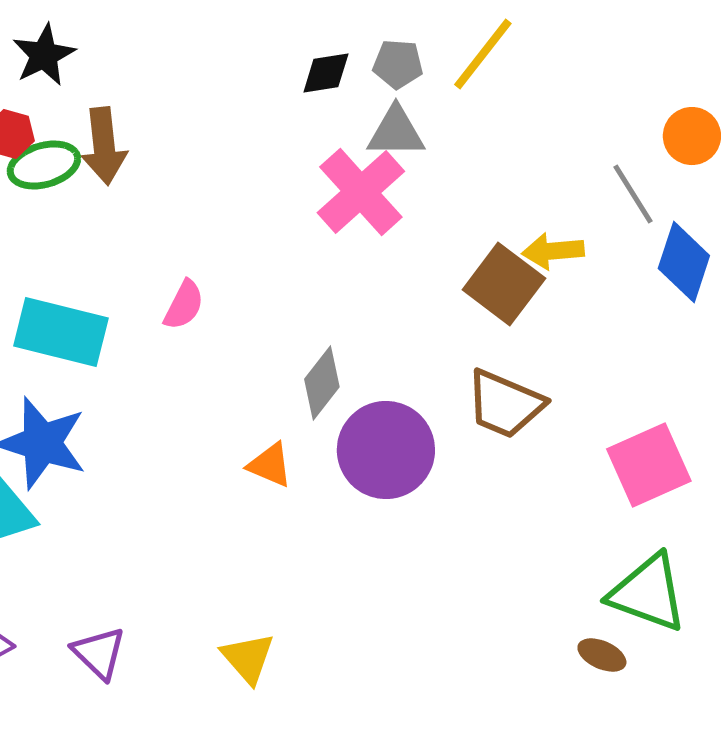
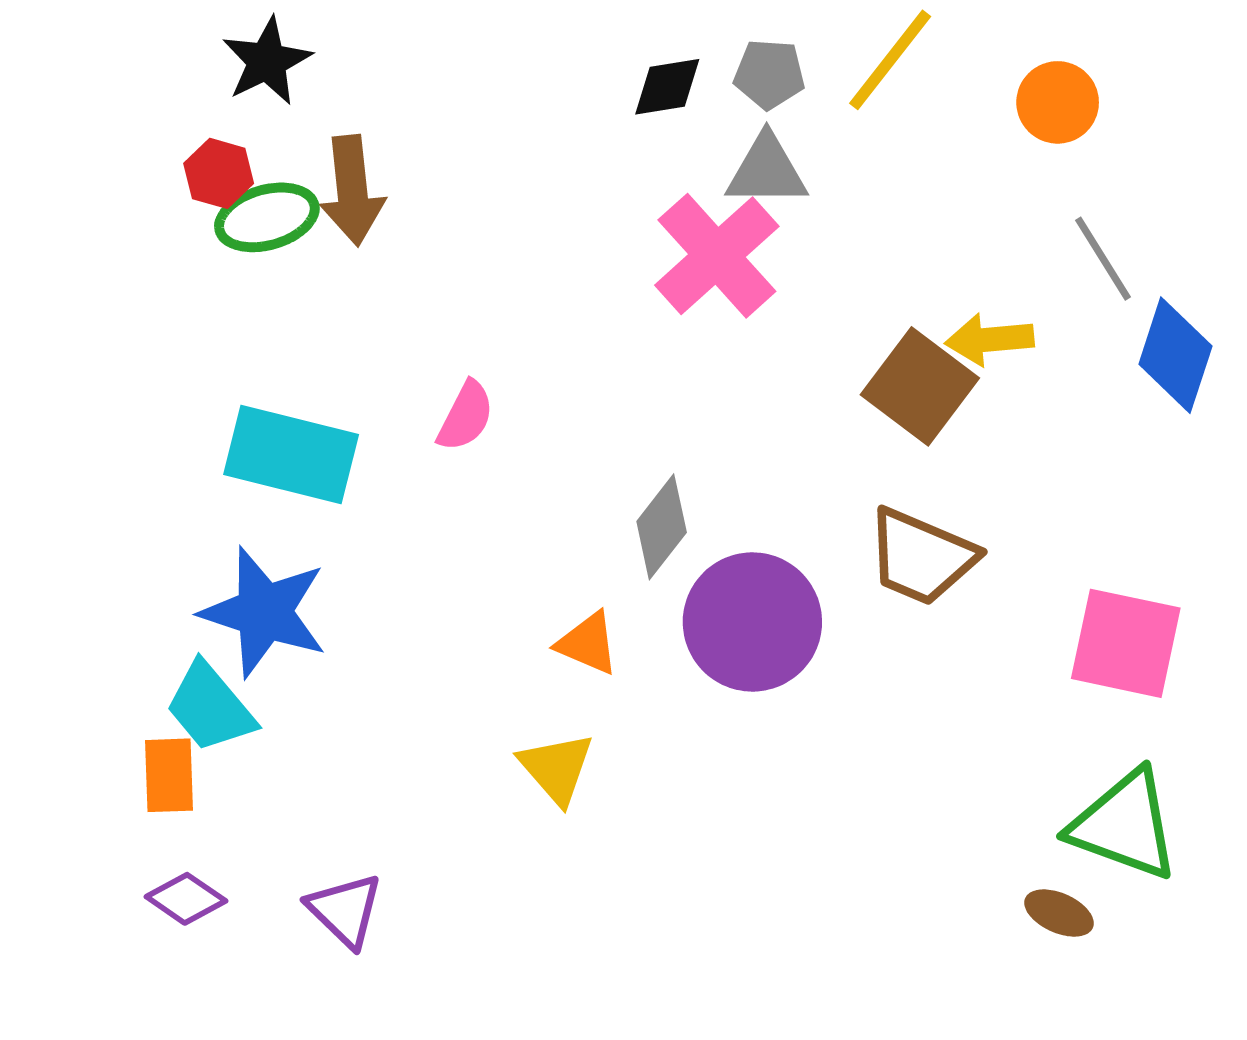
orange circle: (692, 136) -> (1058, 102), moved
pink square: (649, 465) -> (1126, 643), turned 36
yellow triangle: (248, 658) -> (556, 768), moved

